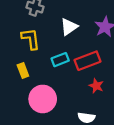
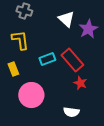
white triangle: (69, 27) -> (66, 19), moved, turned -42
red rectangle: (88, 61) -> (72, 60), turned 70

